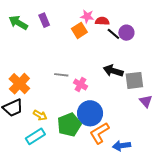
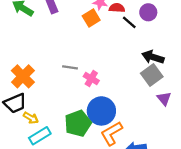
purple circle: (126, 33) -> (148, 12), moved
black arrow: (113, 71) -> (153, 57), moved
gray square: (134, 80) -> (152, 75), turned -30
yellow arrow: (40, 115) -> (31, 118), moved

